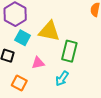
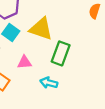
cyan arrow: (62, 79) -> (49, 83), turned 63

